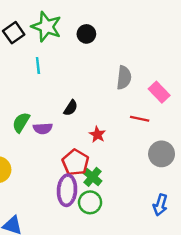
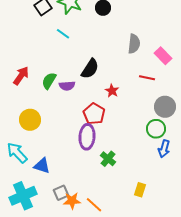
cyan line: (38, 65) -> (63, 34), turned -48
black semicircle: (71, 108) -> (90, 69), size x1.5
green cross: (92, 177) -> (108, 159), moved
green circle: (90, 202) -> (156, 129), moved

